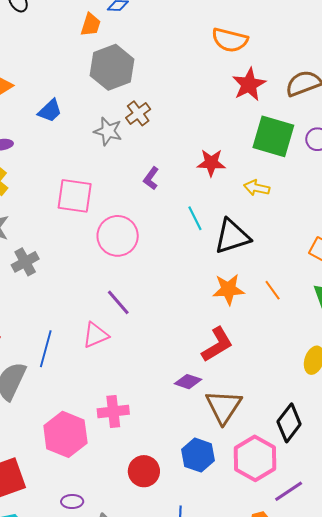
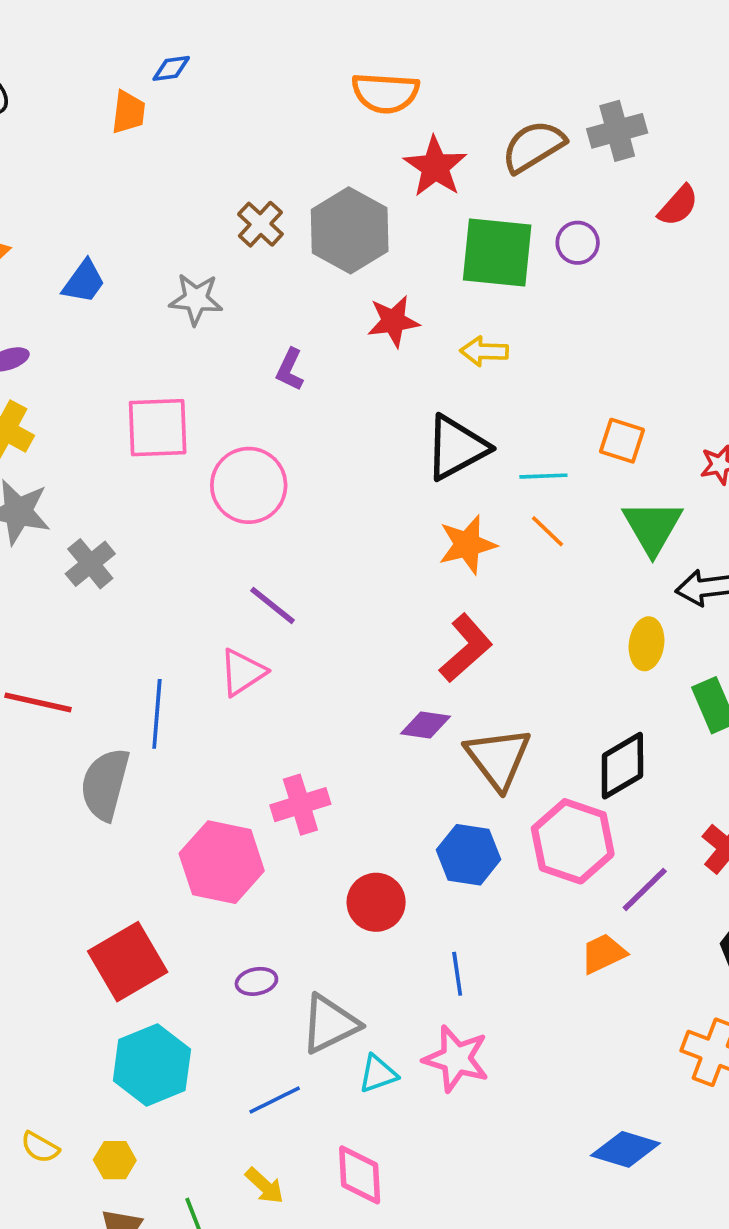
gray hexagon: (112, 67) -> (350, 230), moved
brown cross: (138, 113) -> (260, 224), moved
cyan line: (195, 218) -> (543, 476), moved, turned -55
black diamond: (289, 423) -> (622, 766), turned 33

